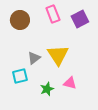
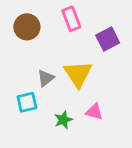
purple square: (80, 19) -> (108, 39), moved

